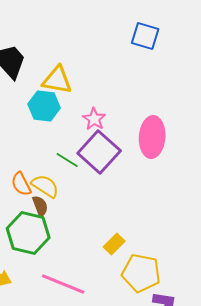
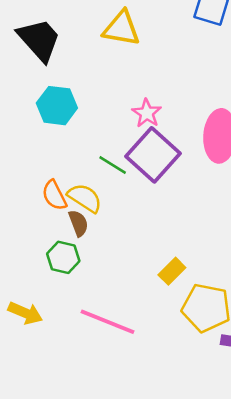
yellow triangle: (57, 80) -> (121, 28), moved
cyan hexagon: (44, 106) -> (57, 106), moved
green hexagon: (28, 233) -> (63, 257), size x0.6

